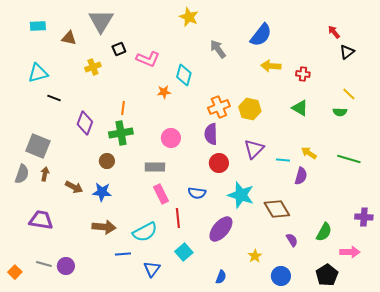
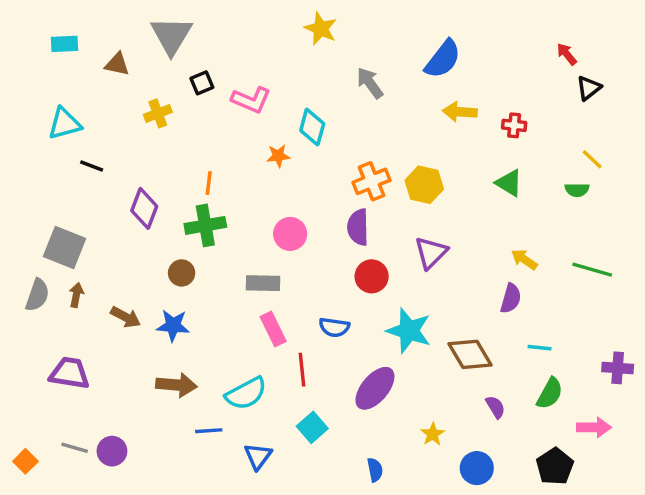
cyan line: (283, 160) -> (540, 348), moved
blue semicircle: (221, 277) -> (375, 470), turned -32

